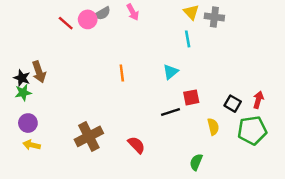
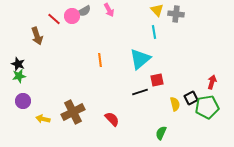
brown arrow: (39, 72) -> (37, 36), moved
cyan triangle: (171, 72) -> (140, 59), size x1.6
black square: (233, 104) -> (191, 98), moved, turned 32
yellow arrow: (32, 145) -> (43, 119), moved

